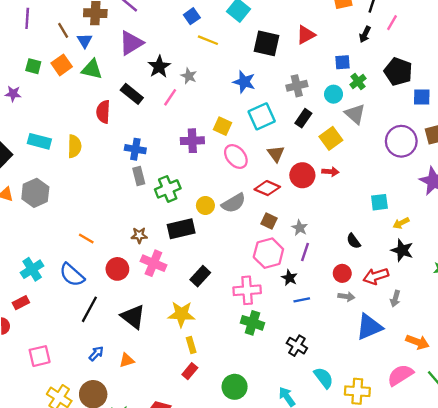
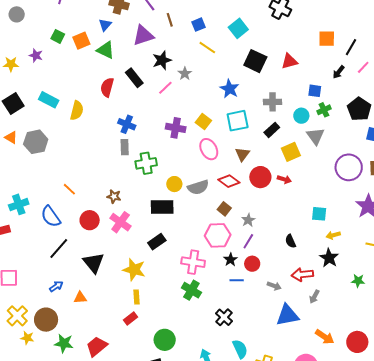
brown line: (63, 30) -> (170, 20), moved
black rectangle: (181, 229) -> (162, 207), moved
red circle: (342, 273) -> (252, 264), moved

